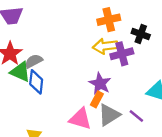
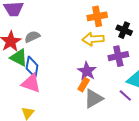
purple cross: (122, 54) -> (118, 56), moved
gray semicircle: (34, 61) -> (32, 37), moved
purple line: (136, 116) -> (125, 96), moved
pink triangle: (80, 119) -> (31, 83), moved

